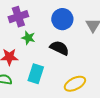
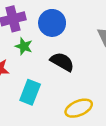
blue circle: (62, 19) -> (52, 23), moved

